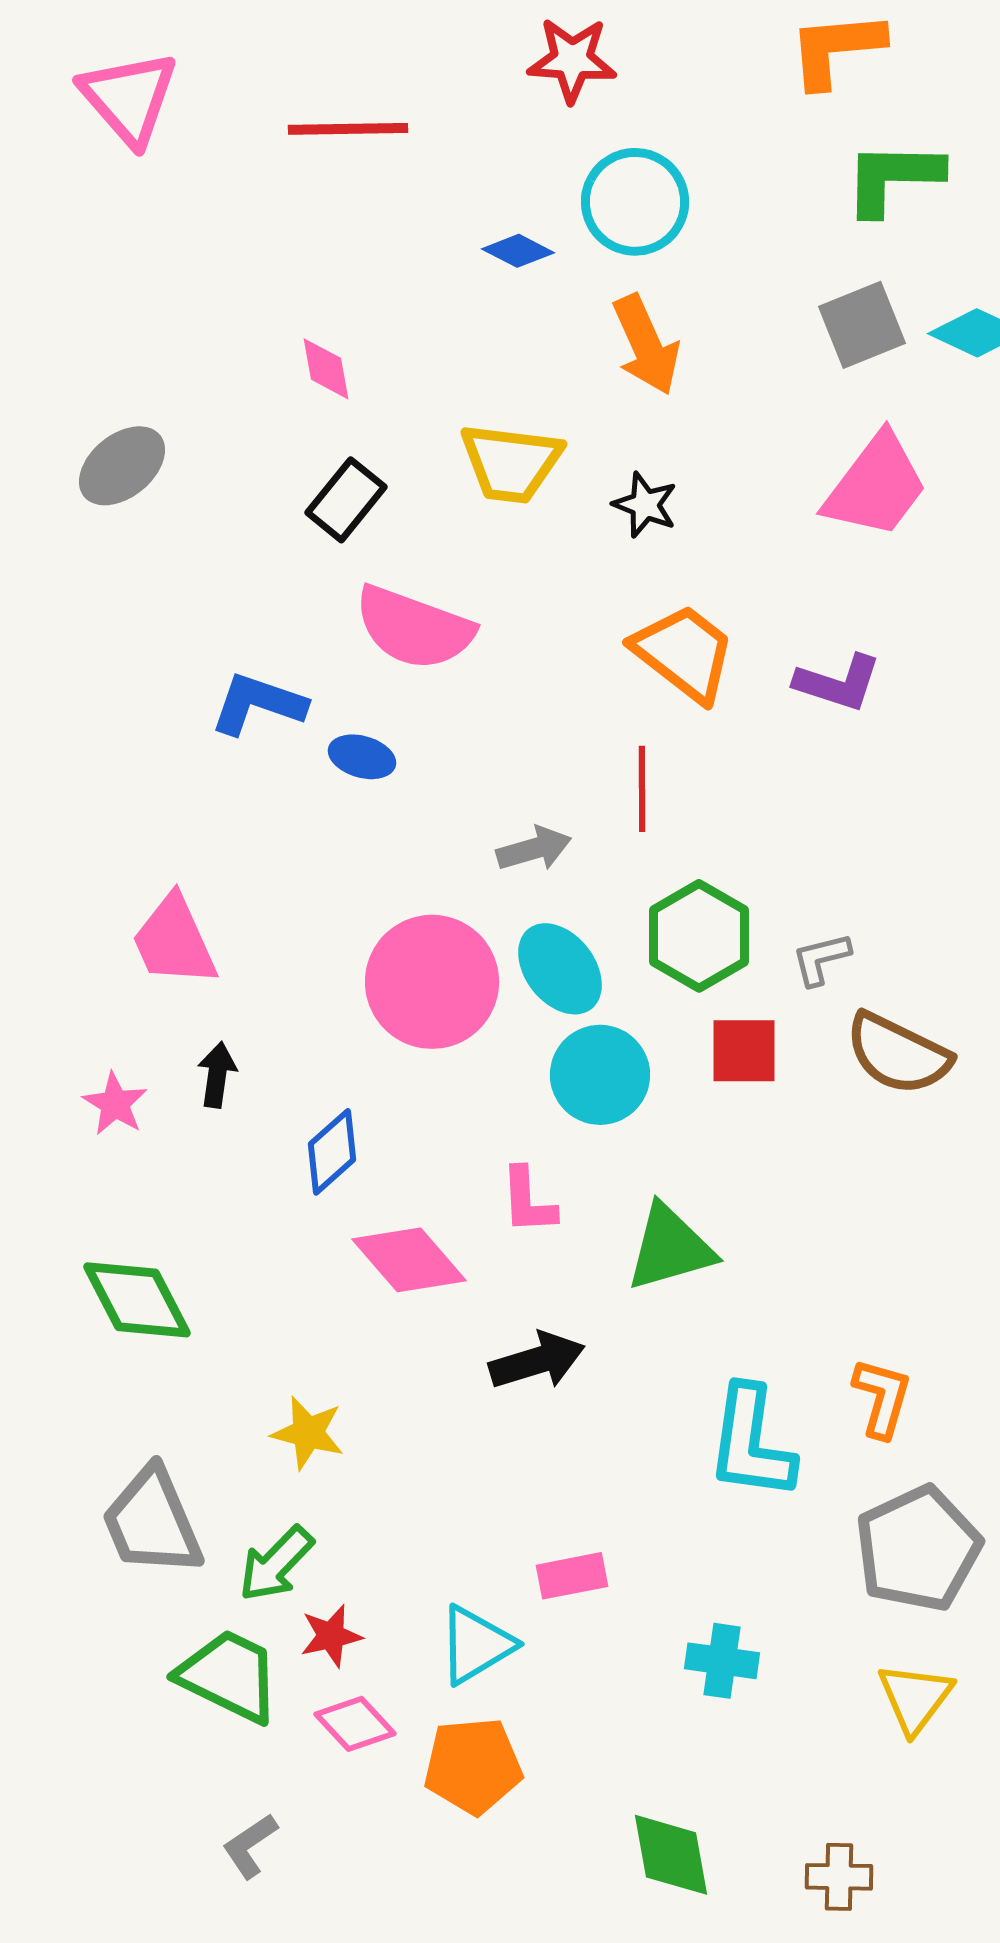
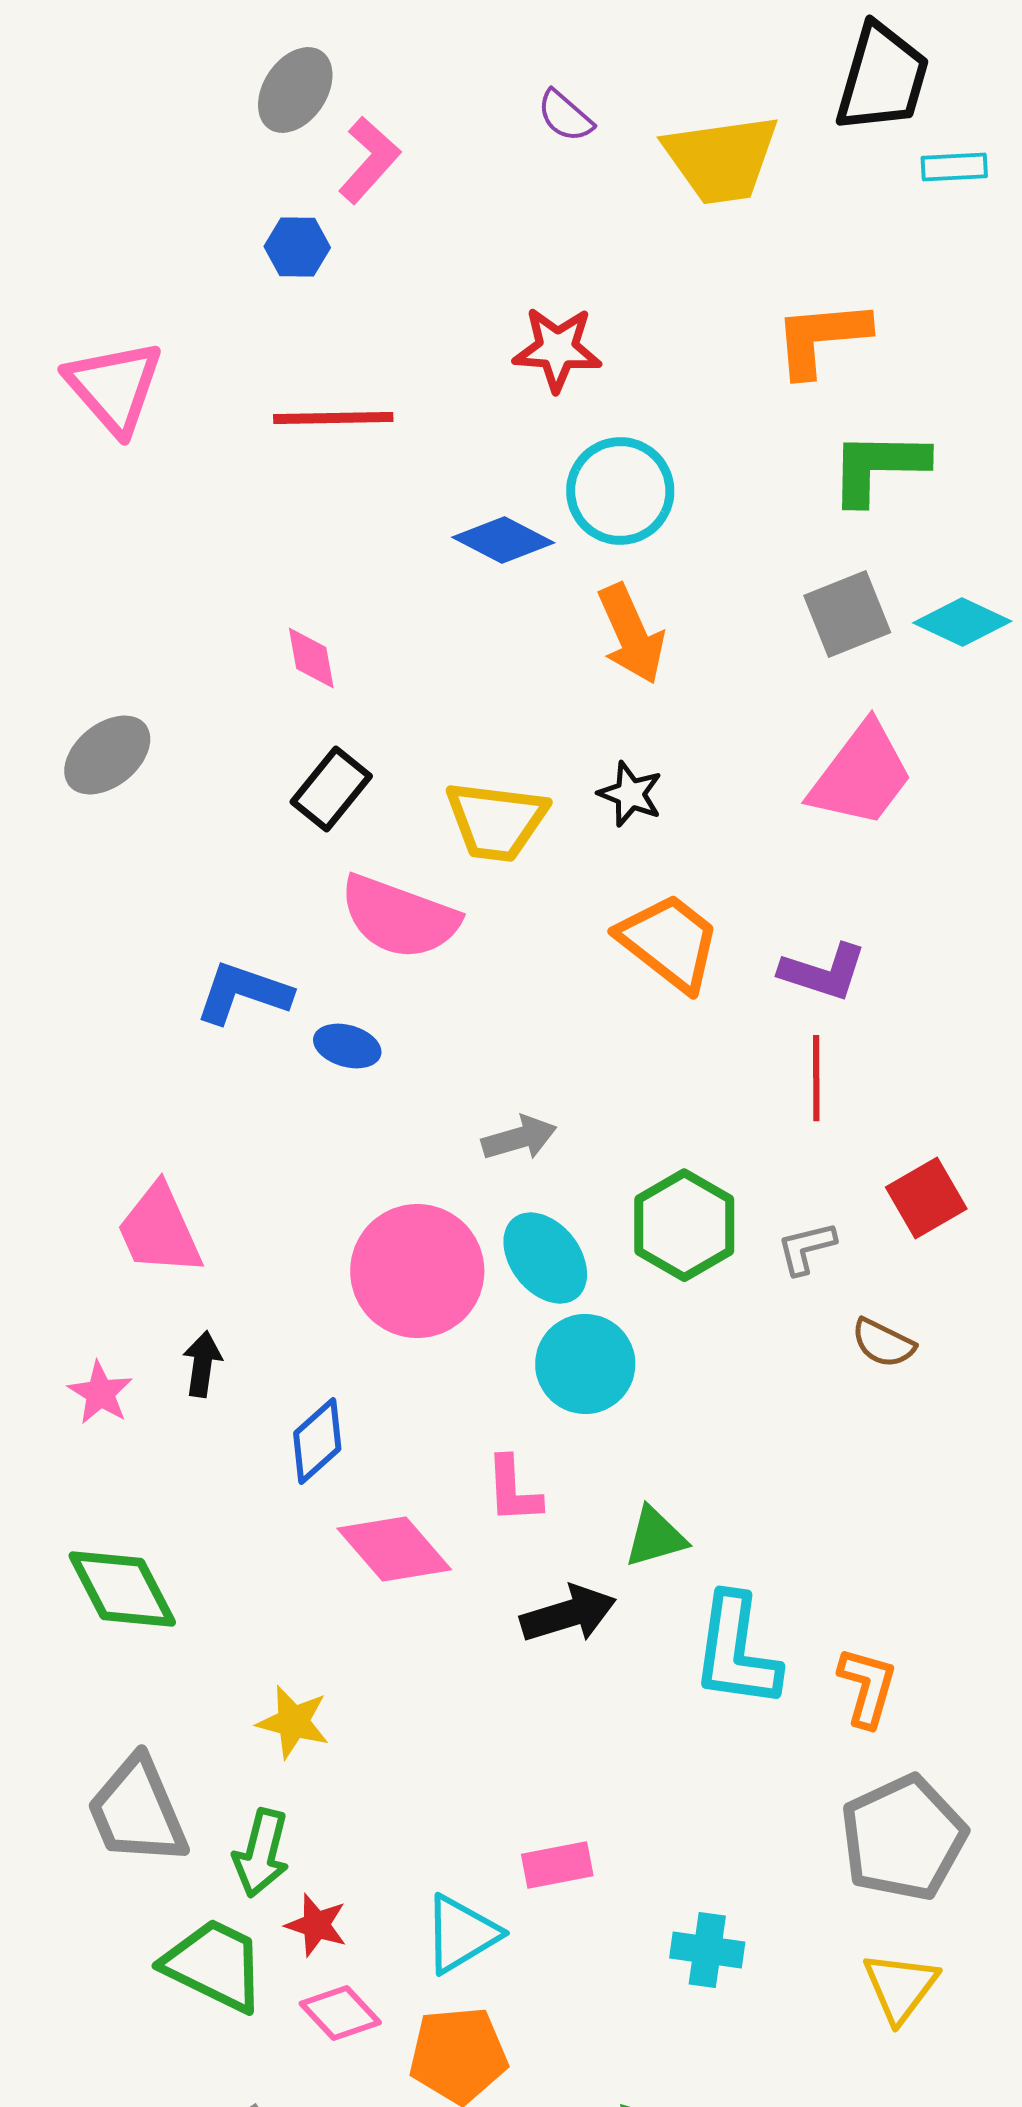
blue diamond: (518, 251) -> (503, 540), size x1.4
yellow trapezoid: (511, 463) -> (496, 821), moved
red line: (642, 789) -> (816, 1078), moved
red square: (744, 1051) -> (926, 1198), moved, turned -30
brown semicircle: (898, 1054) -> (883, 1343), size x0.6
green triangle: (670, 1248) -> (655, 1537), size x0.7
black arrow: (537, 1361) -> (568, 1614), moved
cyan L-shape: (751, 1443) -> (736, 1651), moved
green arrow: (276, 1564) -> (261, 1853), turned -30
red star: (331, 1636) -> (316, 1925), turned 30

